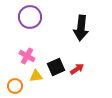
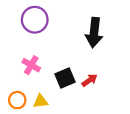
yellow triangle: (36, 76) -> (41, 101), moved

